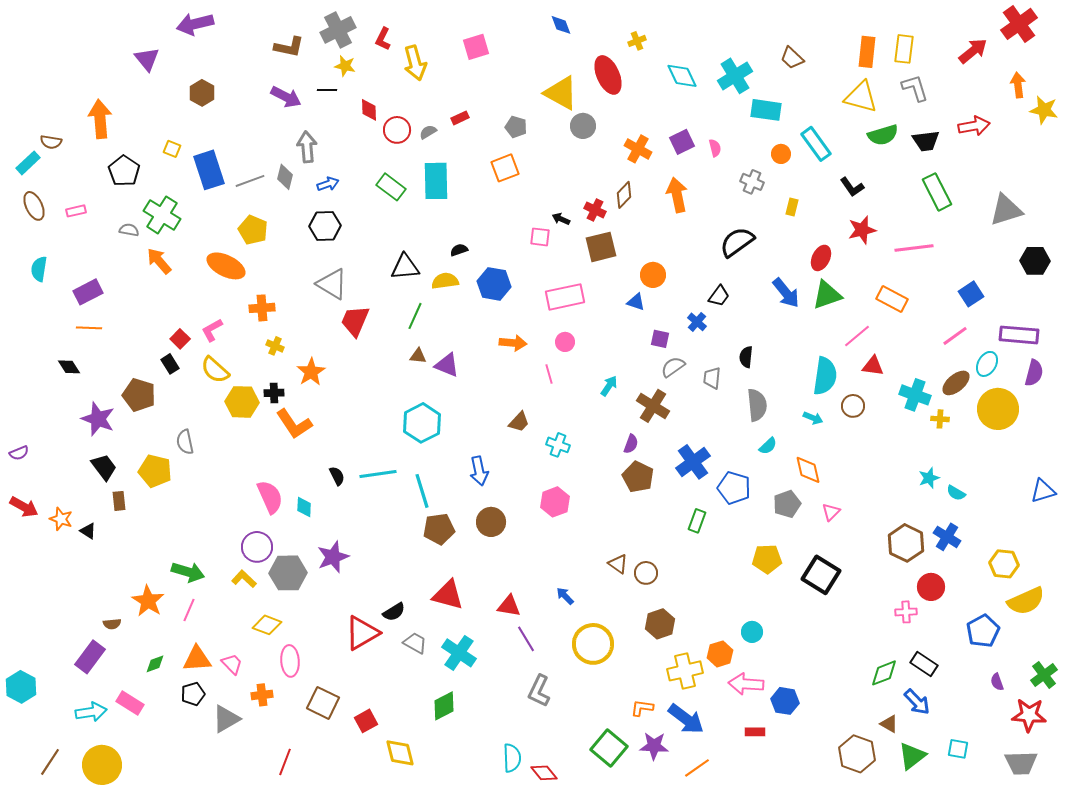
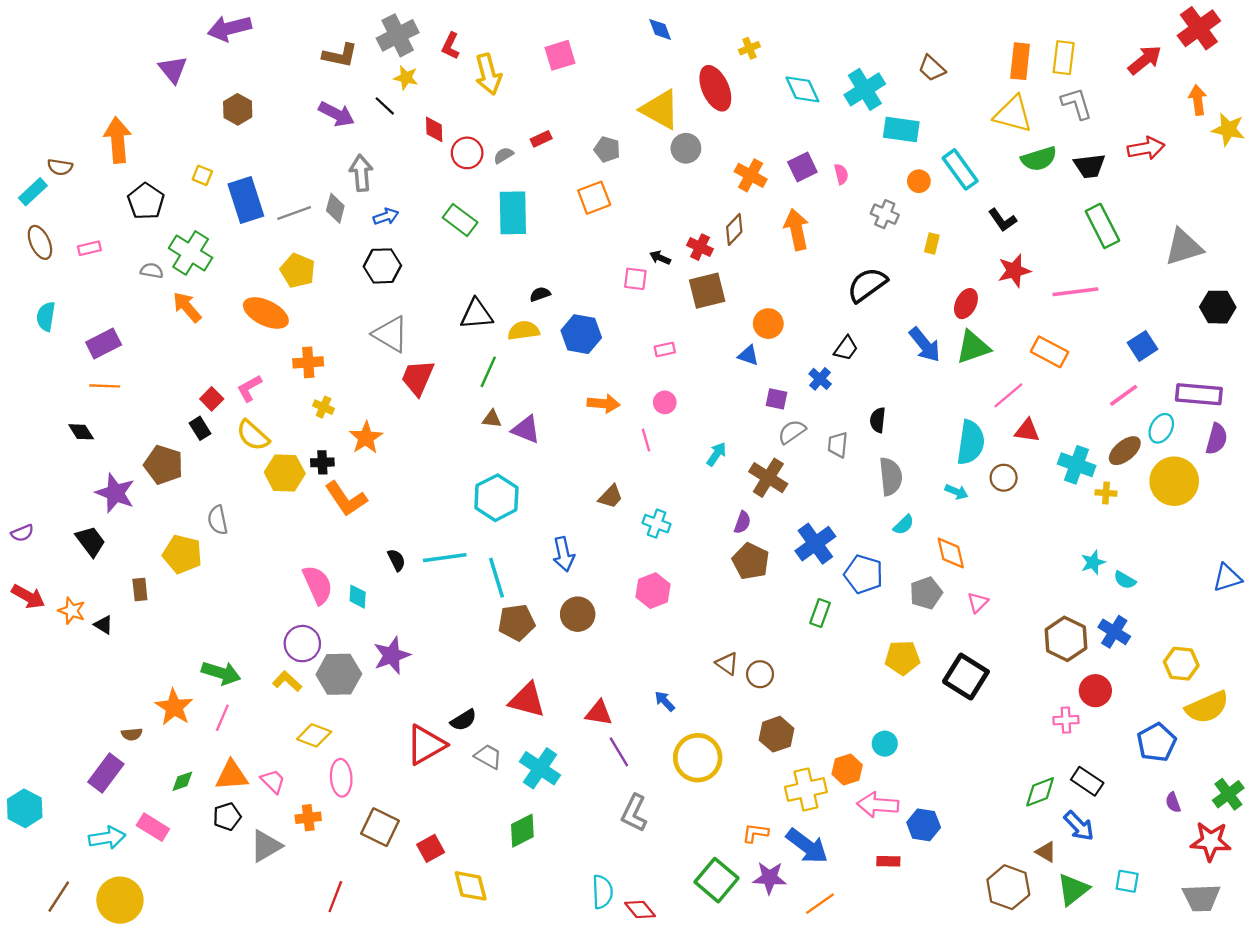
black line: (327, 90) -> (385, 106), turned 42
pink rectangle: (565, 297) -> (665, 349), size x0.5
black trapezoid: (104, 467) -> (91, 541), moved

